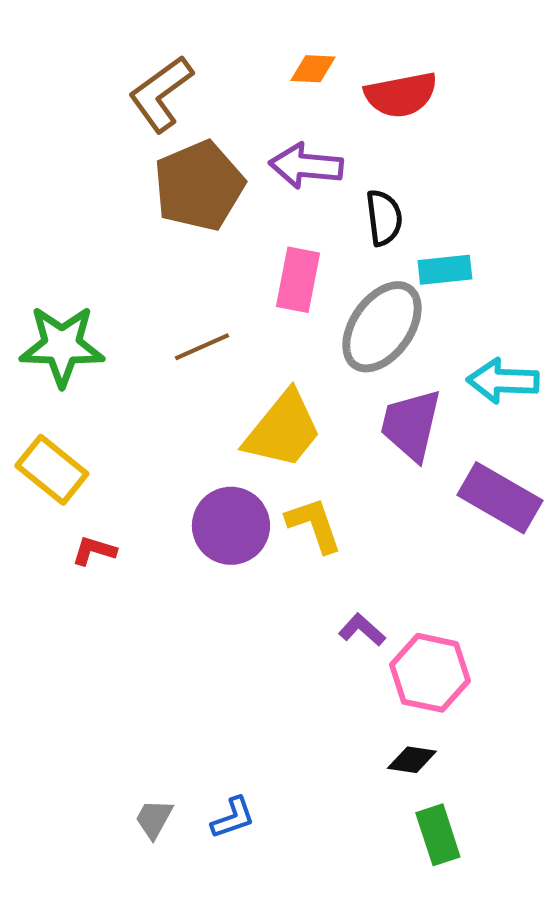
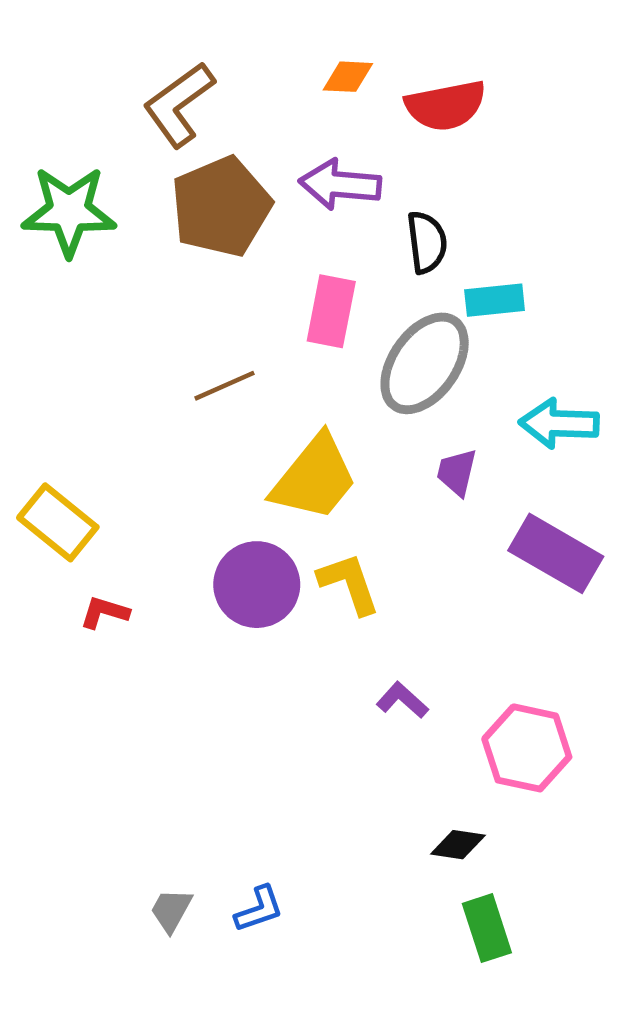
green star: (62, 346) -> (69, 211), moved
purple trapezoid: (411, 425) -> (457, 472), size x0.6
pink hexagon: (430, 673) -> (527, 748), moved

